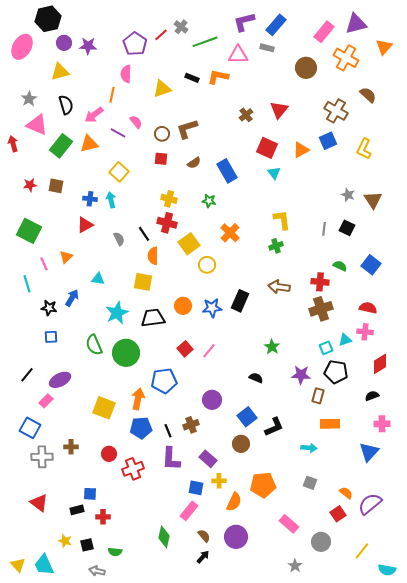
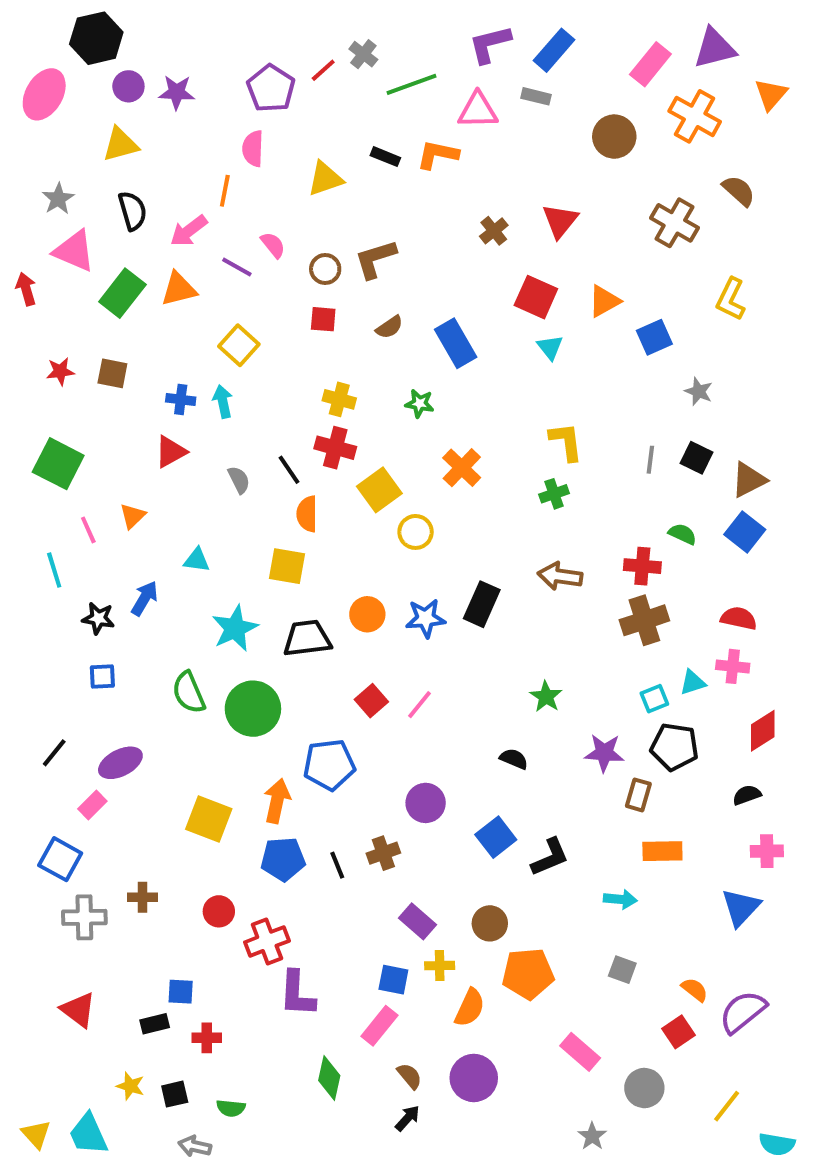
blue square: (328, 141) -> (654, 337), moved
brown triangle: (373, 200) -> (749, 480), moved, turned 36
brown circle: (241, 444) -> (490, 923), moved
purple L-shape: (171, 459) -> (297, 994), moved

